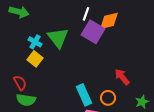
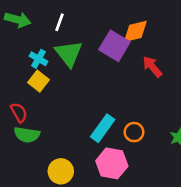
white line: (86, 14) -> (59, 22), moved
red arrow: (122, 77) -> (152, 67), moved
cyan rectangle: (84, 95) -> (103, 128), turned 60

